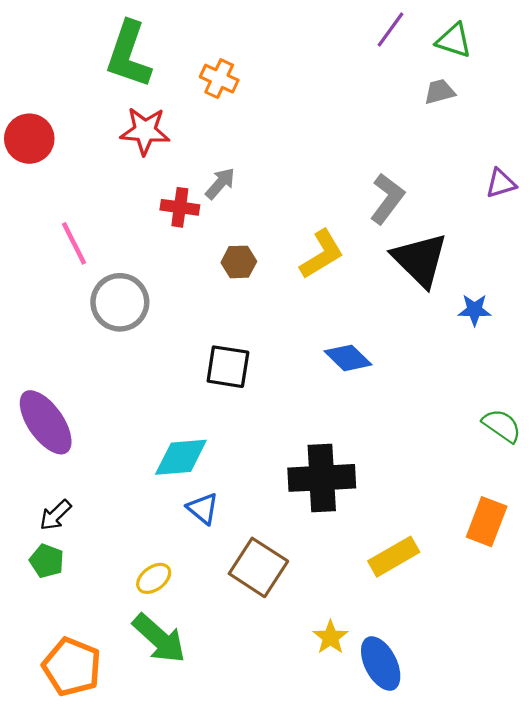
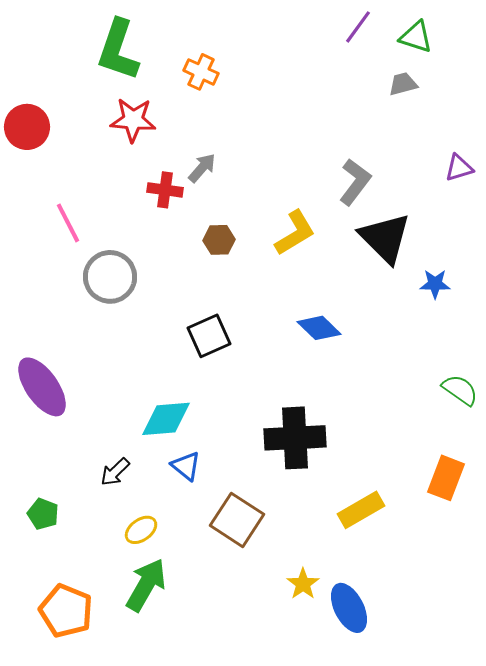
black square: (228, 367) -> (209, 336), turned -33
black arrow: (55, 515) -> (115, 472), moved
green arrow: (159, 638) -> (146, 585), turned -102

